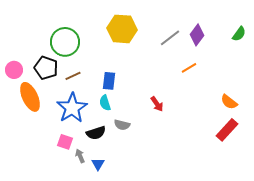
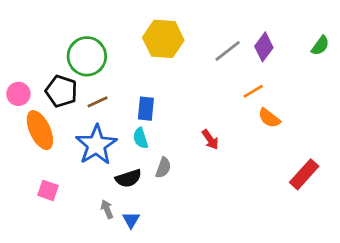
orange semicircle: (229, 102) -> (269, 118), moved
gray semicircle: (122, 125) -> (163, 168), turned -84
pink square: (65, 142) -> (48, 190), moved

